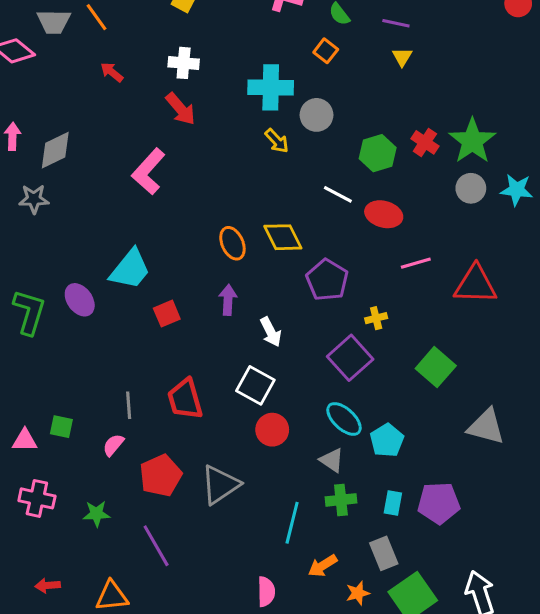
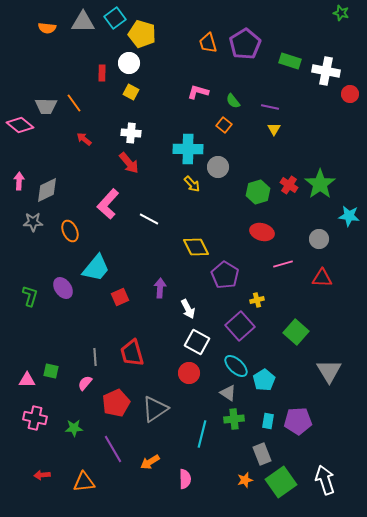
gray circle: (471, 188) -> (319, 239), moved
white line: (338, 194) -> (149, 219), moved
orange ellipse: (232, 243) -> (70, 231), moved
red triangle: (475, 285) -> (322, 278), size x0.7
green L-shape: (29, 312) -> (30, 296), size x0.7
white square: (255, 385) -> (197, 342), moved
gray triangle: (486, 427) -> (329, 371), turned 44
orange arrow: (323, 566) -> (150, 462), moved

